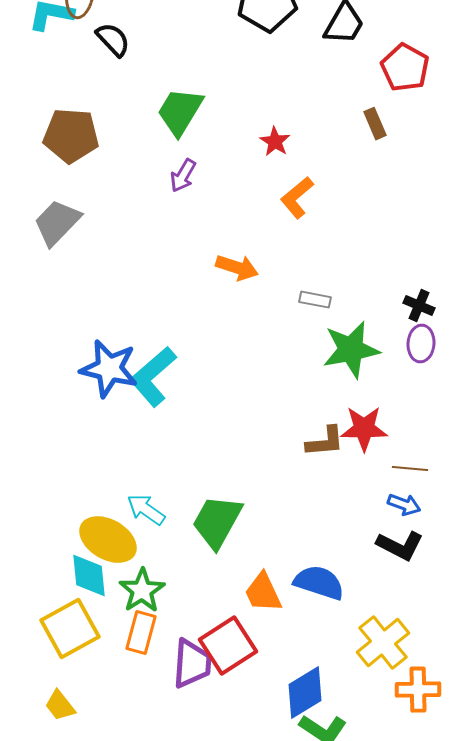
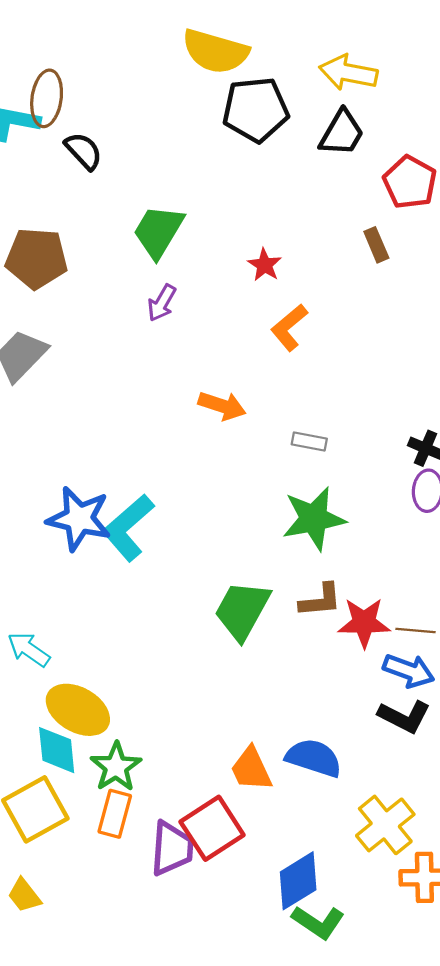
green star: (351, 350) -> (314, 519), moved
red star: (364, 429) -> (364, 623), moved
blue arrow: (404, 505) -> (409, 671), size x1.4
cyan arrow: (146, 510) -> (29, 649), moved
green trapezoid: (217, 522) -> (242, 610), moved

